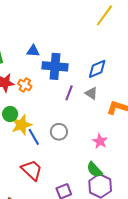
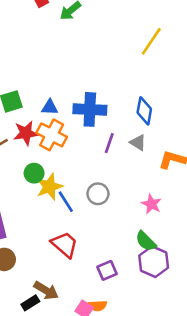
blue triangle: (33, 51) -> (50, 107), moved
blue diamond: (97, 69) -> (144, 111), turned -55
orange cross: (25, 85) -> (52, 135), size x1.6

